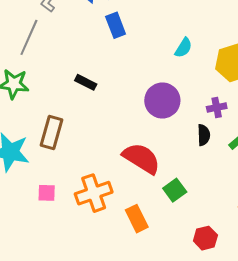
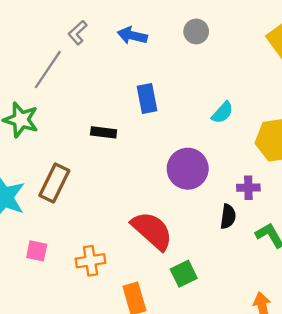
blue rectangle: (116, 25) -> (147, 99), moved
black rectangle: (86, 82) -> (104, 132), turned -30
orange cross: (94, 193) -> (90, 261), size x0.7

